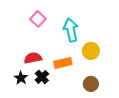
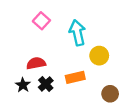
orange rectangle: (63, 63) -> (75, 77), moved
brown circle: (91, 84) -> (110, 94), moved

